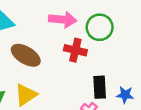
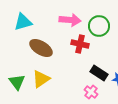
black rectangle: (100, 87) -> (99, 73), turned -54

